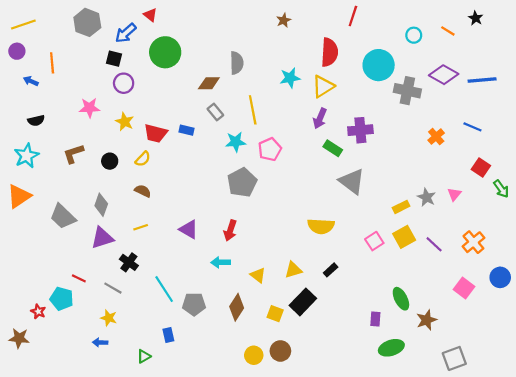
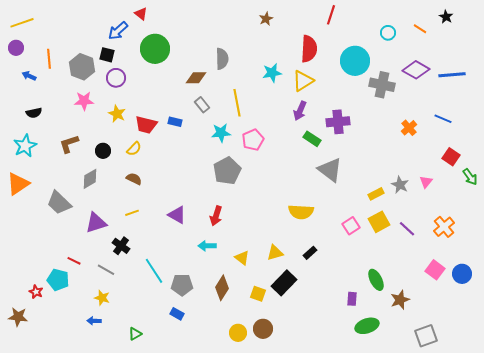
gray hexagon: (87, 22) -> (82, 67), moved
gray diamond: (101, 205) -> (90, 179), moved, turned 40
blue circle: (500, 277) -> (462, 274), moved
blue rectangle: (168, 335) -> (177, 314), moved, turned -48

